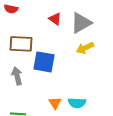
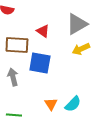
red triangle: (55, 19) -> (43, 31), moved
cyan semicircle: (77, 103) -> (73, 104), turned -48

